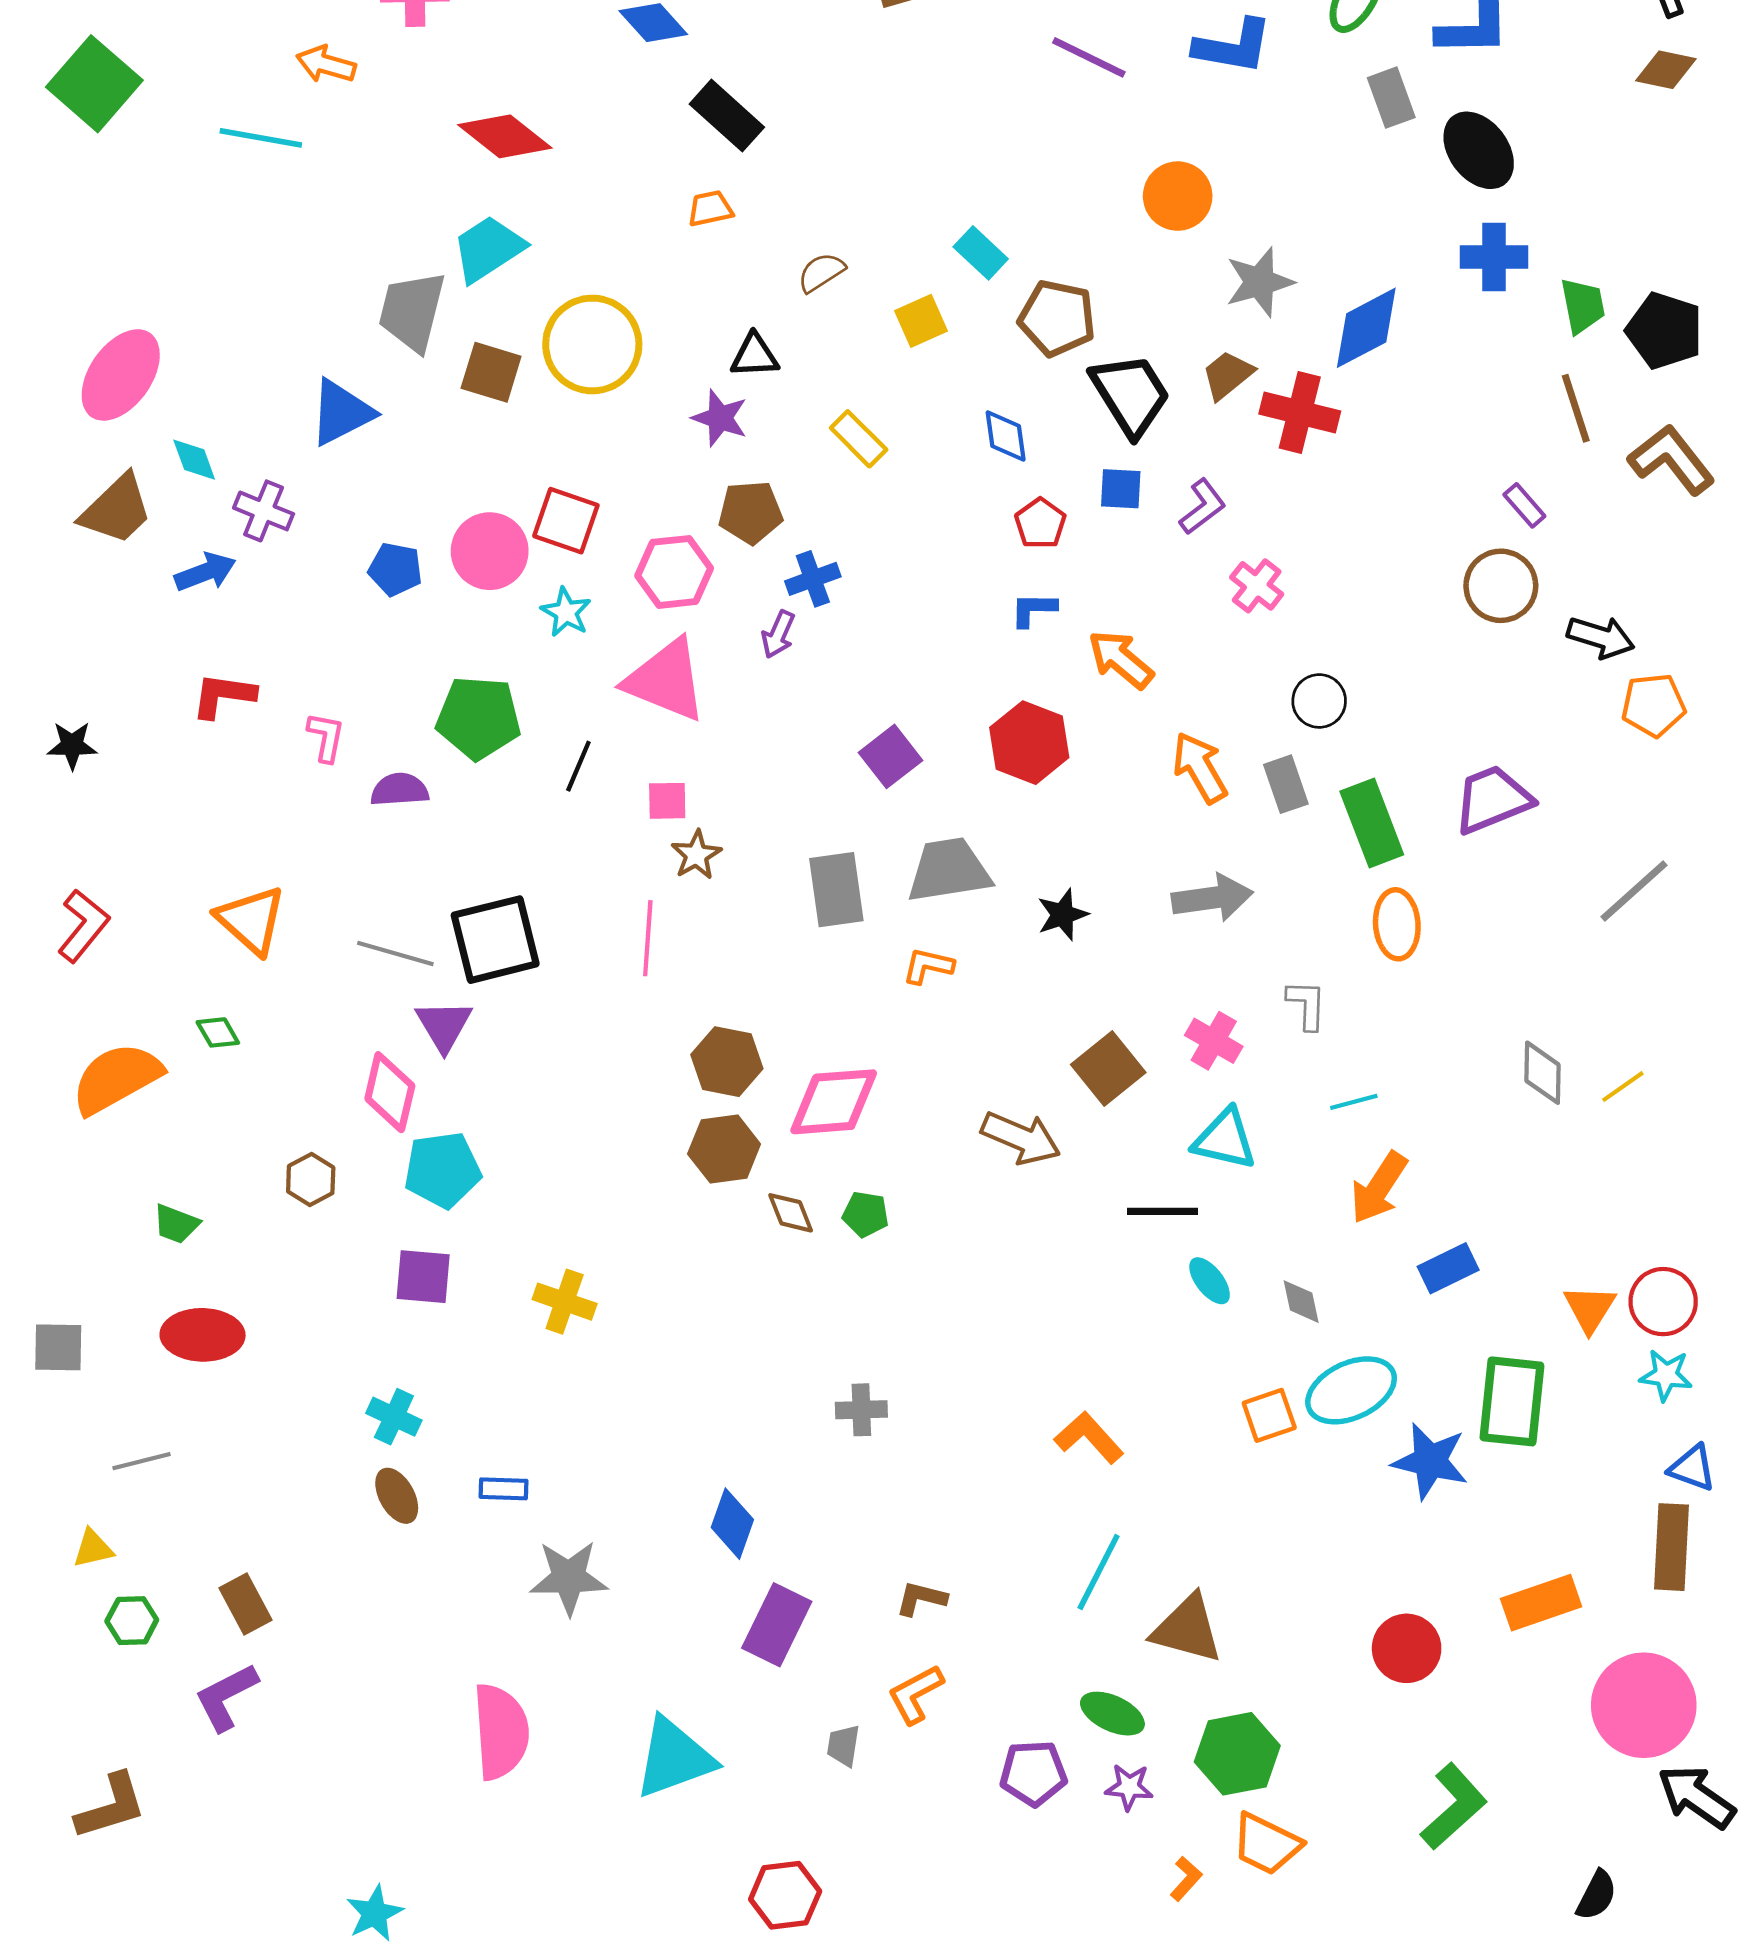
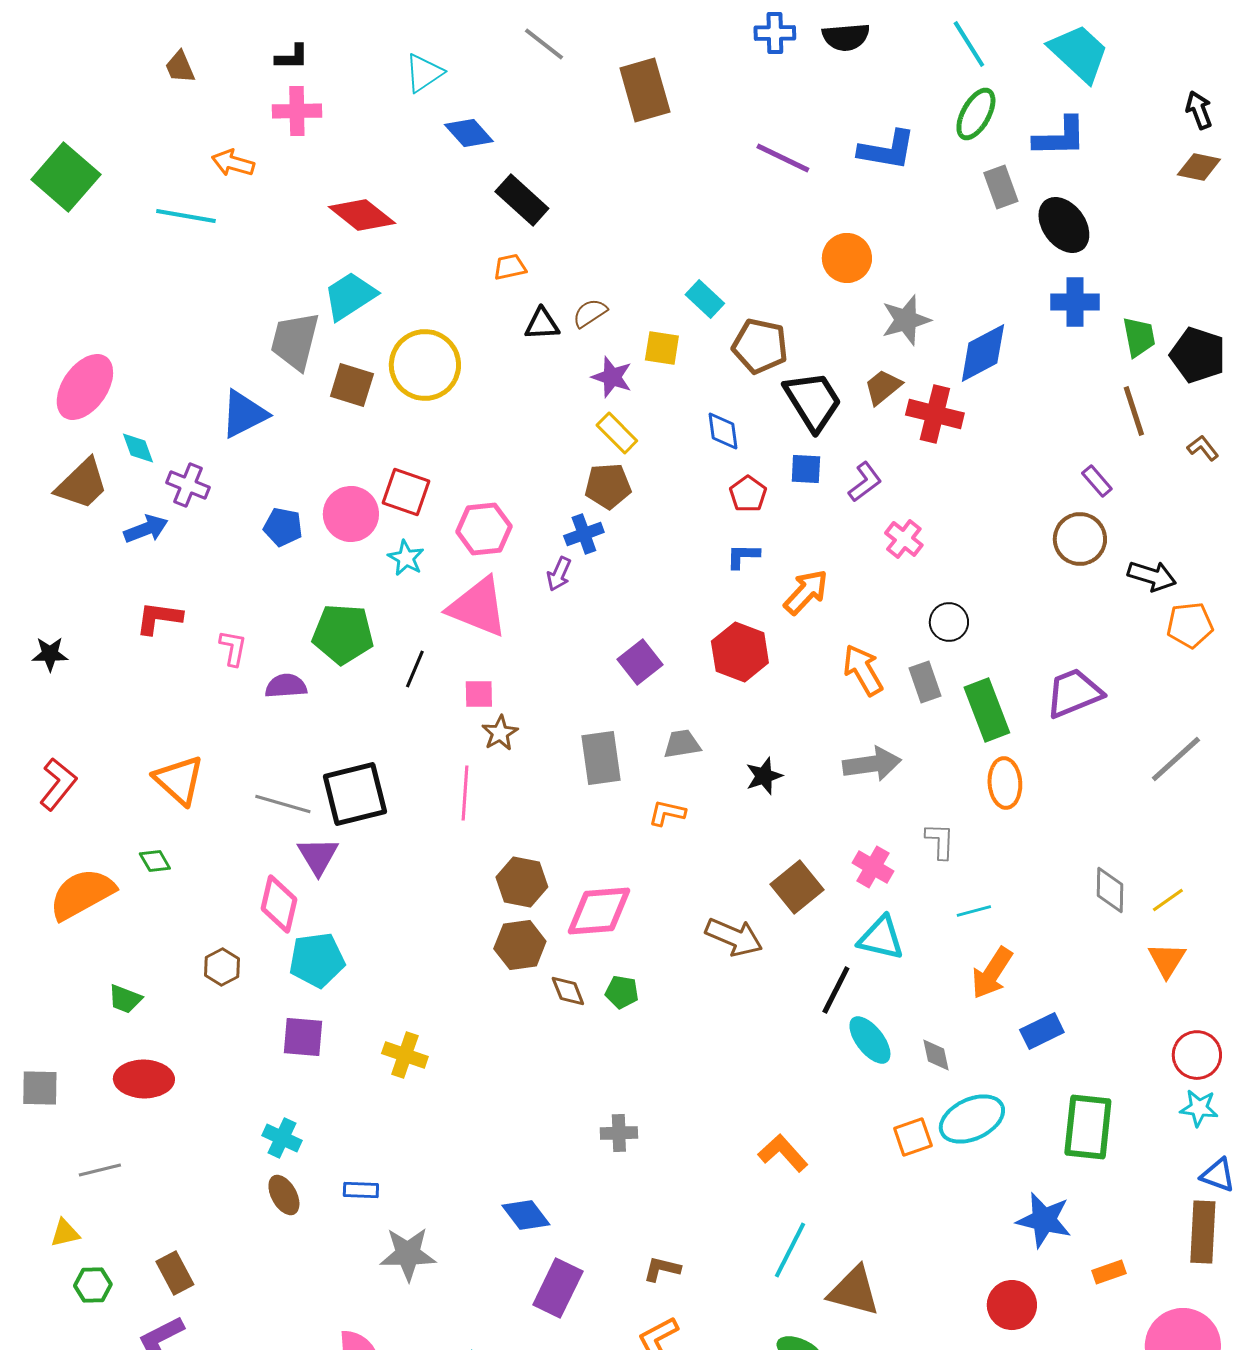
yellow square: (921, 321) -> (662, 348), turned 33
black triangle: (755, 356) -> (542, 324), moved
purple star: (720, 418) -> (612, 377), moved
brown L-shape: (1671, 460) -> (1203, 448), size x0.5
brown pentagon: (750, 512) -> (608, 486), moved
orange arrow: (1121, 659) -> (806, 592), turned 93
gray trapezoid: (949, 870) -> (682, 744), size x0.6
black line: (1162, 1211) -> (836, 990), turned -63
cyan ellipse: (1210, 1281) -> (870, 1040), size x1.4
orange triangle: (1590, 1309) -> (1167, 960), moved
blue star: (1430, 1461) -> (1044, 1220), moved
blue diamond: (732, 1524) -> (526, 1215), turned -57
orange rectangle: (1541, 1603) -> (1109, 1272), size x0.6

